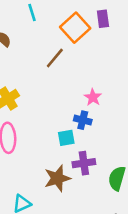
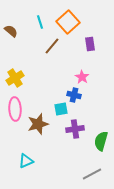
cyan line: (32, 12) -> (40, 22), moved
purple rectangle: (103, 19) -> (90, 44), moved
brown star: (57, 178) -> (38, 124), moved

